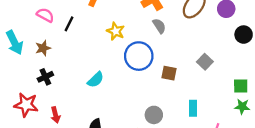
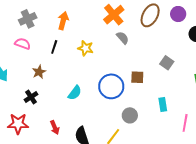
black line: (69, 24) -> (54, 47), moved
brown star: (43, 48) -> (39, 72), moved
blue circle: (139, 56) -> (111, 86), moved
red arrow: (55, 115) -> (55, 127), moved

